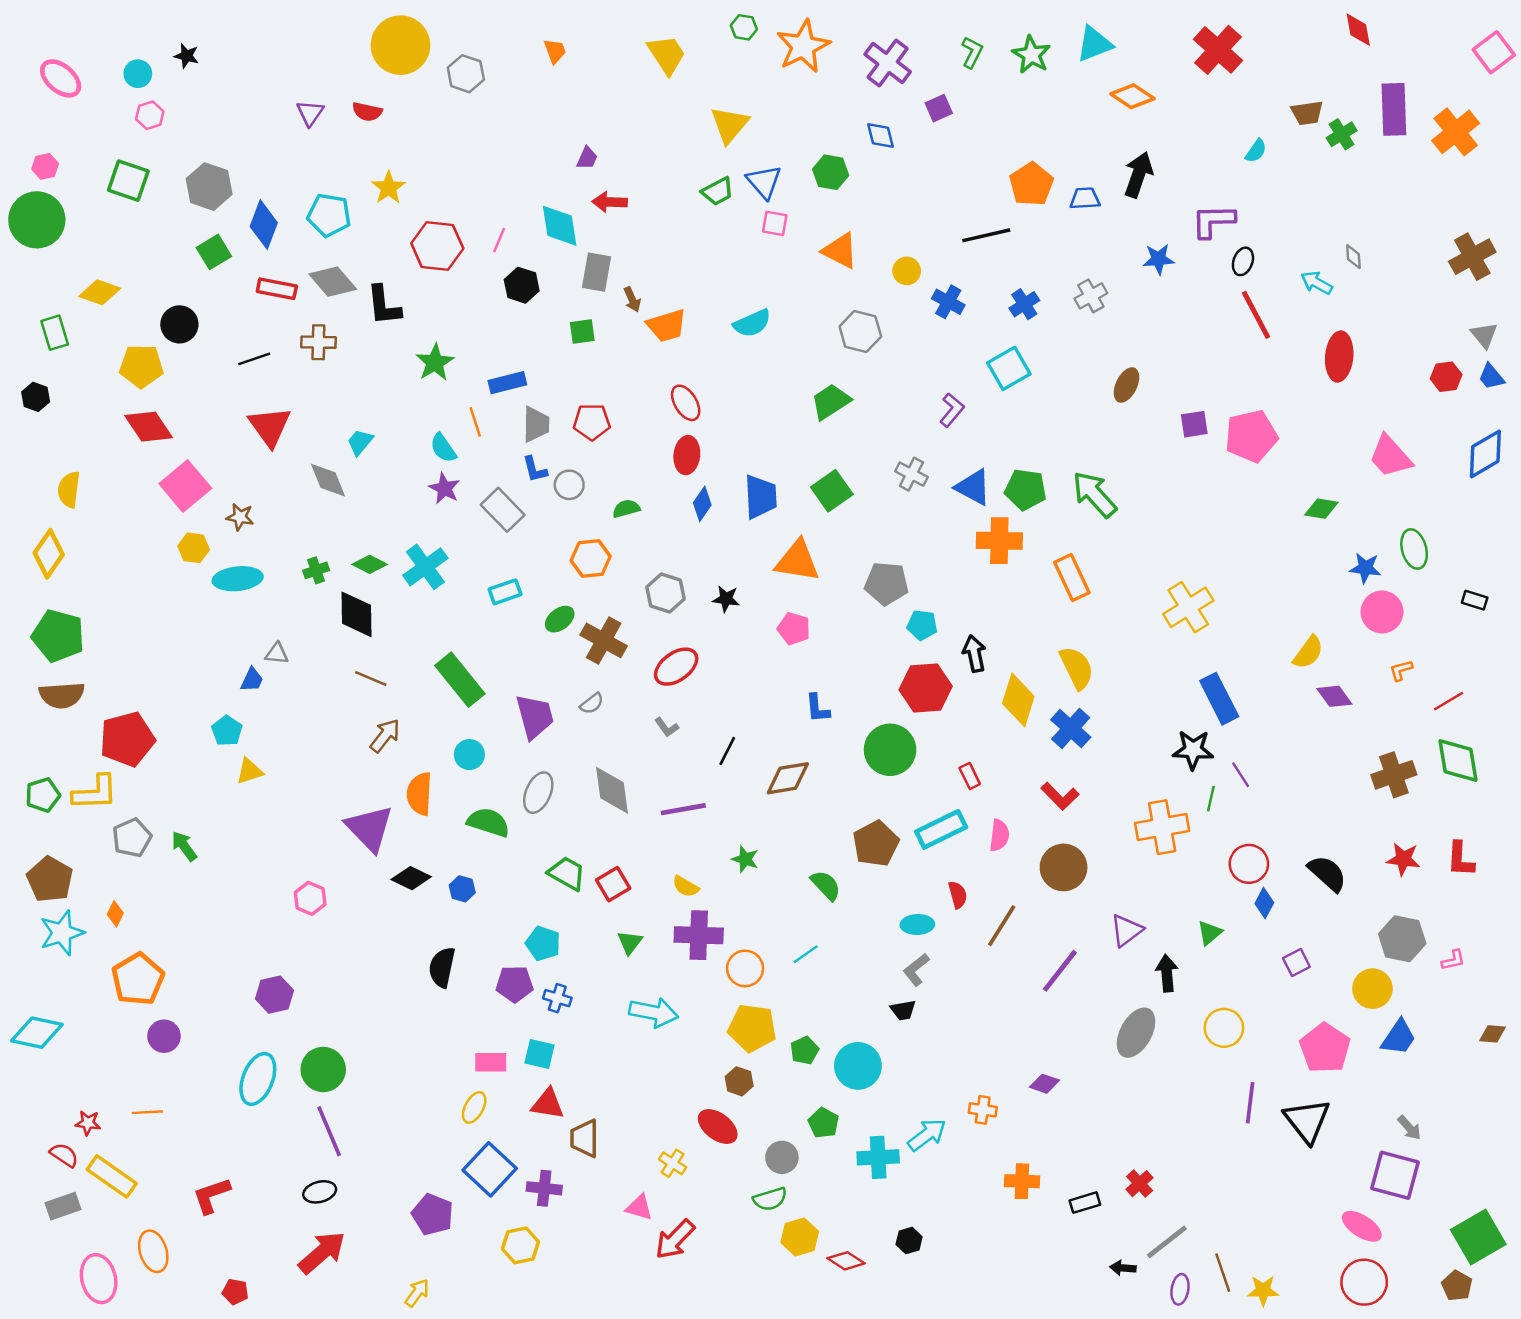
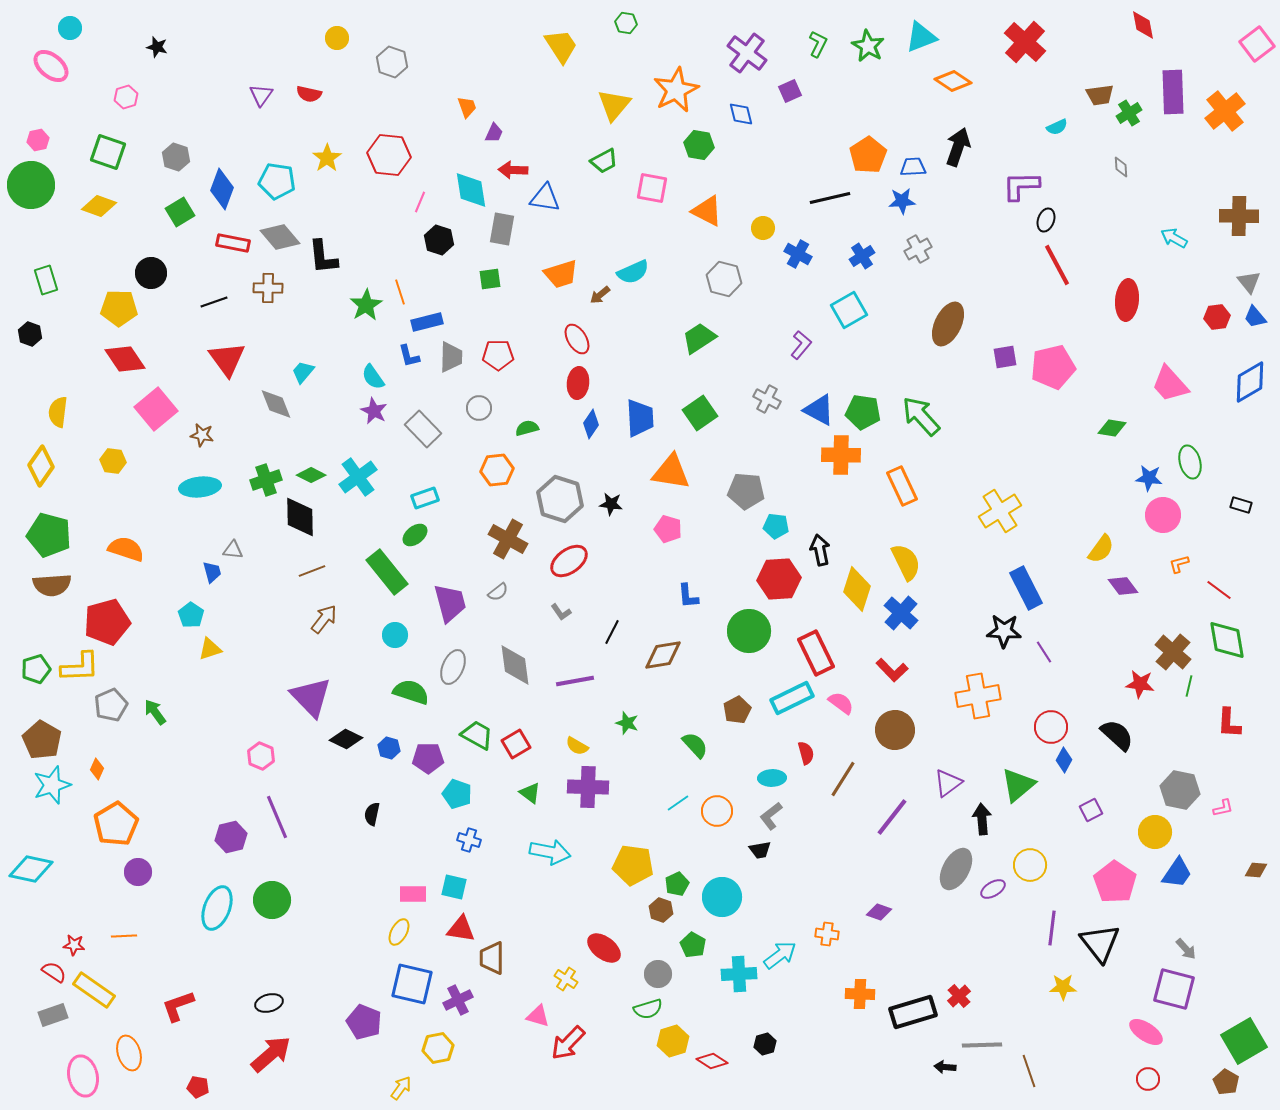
yellow circle: (400, 45) -> (337, 38), size x0.5
orange star: (803, 46) -> (676, 90), moved
orange trapezoid: (555, 51) -> (467, 107), moved
cyan circle: (138, 74) -> (70, 28), moved
cyan semicircle: (1256, 151) -> (1057, 127), turned 30
blue triangle: (764, 182) -> (545, 198), moved, turned -40
gray hexagon: (209, 187) -> (176, 157), size x0.7
pink square: (775, 223) -> (652, 188), size x1.4
red hexagon: (437, 246) -> (389, 155), moved
gray diamond: (1353, 257) -> (1121, 167), moved
brown cross: (1472, 257) -> (1239, 216), turned 30
blue star: (1159, 259) -> (902, 201), moved
cyan arrow: (1317, 283) -> (1174, 238), moved
yellow diamond: (100, 292) -> (99, 206), moved
brown arrow: (632, 299) -> (600, 295), moved, turned 75
brown ellipse: (1126, 385) -> (948, 324), size x1.5
orange line: (475, 422) -> (400, 292), moved
blue L-shape: (535, 469) -> (409, 356), moved
yellow hexagon: (194, 548) -> (113, 461), moved
green cross: (316, 570) -> (266, 480), size x1.4
gray hexagon: (665, 593) -> (560, 499), size x1.4
green ellipse: (560, 619) -> (415, 535), moved
brown line: (371, 679) -> (312, 571), turned -44
blue trapezoid: (252, 680) -> (212, 572), turned -40
red line: (1449, 701) -> (1219, 590), turned 68
brown cross: (1394, 775) -> (1173, 652), turned -30
red rectangle: (970, 776) -> (816, 653), size x2.0
orange semicircle: (419, 794) -> (126, 549), moved, turned 105
green line: (1211, 799) -> (1189, 686), moved
pink semicircle: (999, 835) -> (841, 703), turned -60
brown pentagon: (876, 844) -> (737, 710), size x0.7
red star: (1403, 859) -> (1140, 684), moved
green triangle: (1210, 933) -> (1018, 785), size x1.6
green triangle: (630, 942) -> (530, 793), turned -30
black semicircle: (442, 967) -> (372, 814), size x0.7
orange circle: (745, 968) -> (717, 811), moved
purple pentagon: (515, 984) -> (428, 758), moved
brown hexagon: (739, 1081) -> (661, 910), moved
purple line: (329, 1131) -> (277, 817), moved
blue square: (490, 1169) -> (412, 984), turned -30
purple cross: (544, 1188) -> (458, 1000), turned -32
black rectangle: (1085, 1203) -> (913, 1012), size x1.8
gray line: (1167, 1242) -> (982, 1045), turned 36
red circle: (1364, 1282) -> (1148, 1079), size x0.6
purple ellipse: (1180, 1289) -> (993, 889), moved, turned 50
yellow star: (1263, 1290) -> (1063, 987), moved
yellow arrow: (417, 1293) -> (401, 1088), moved

